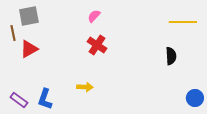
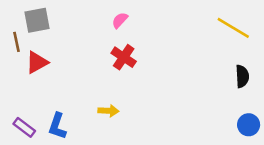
yellow line: (183, 22) -> (233, 28), turned 32
black semicircle: (171, 56) -> (242, 76), moved

